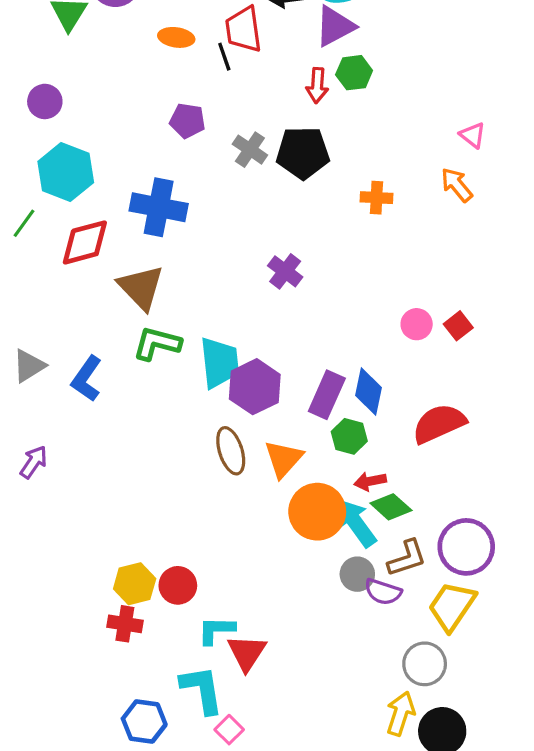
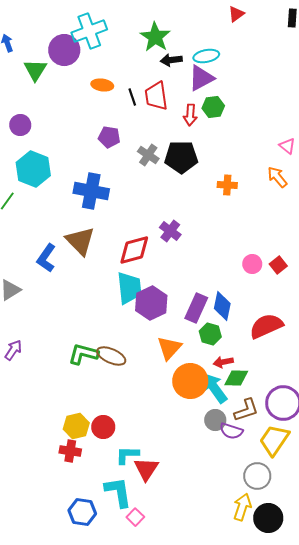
red trapezoid: (244, 29) -> (156, 96), moved
red diamond: (85, 242) -> (134, 250), moved
green L-shape: (157, 343) -> (83, 354), moved
blue L-shape: (87, 379) -> (46, 258), moved
brown ellipse: (231, 451) -> (111, 356), moved, turned -48
green diamond: (391, 507) -> (236, 378), turned -40

